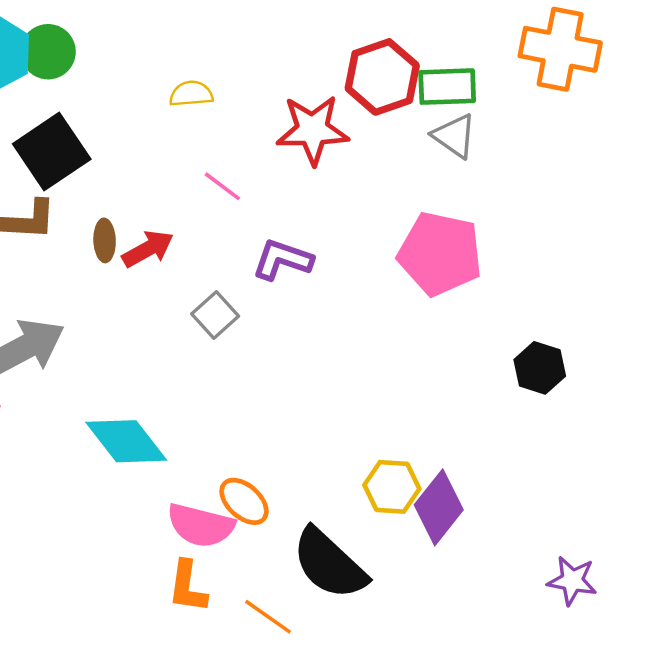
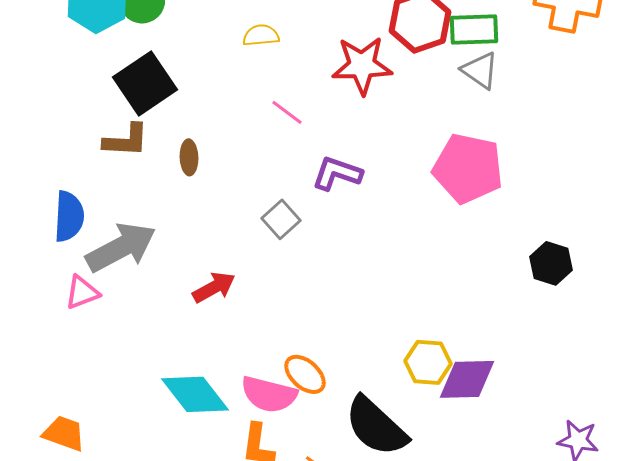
red arrow: (148, 249) -> (214, 287), moved
cyan diamond: (126, 441) -> (195, 394), moved
purple diamond: (439, 507) -> (467, 379), turned 50

